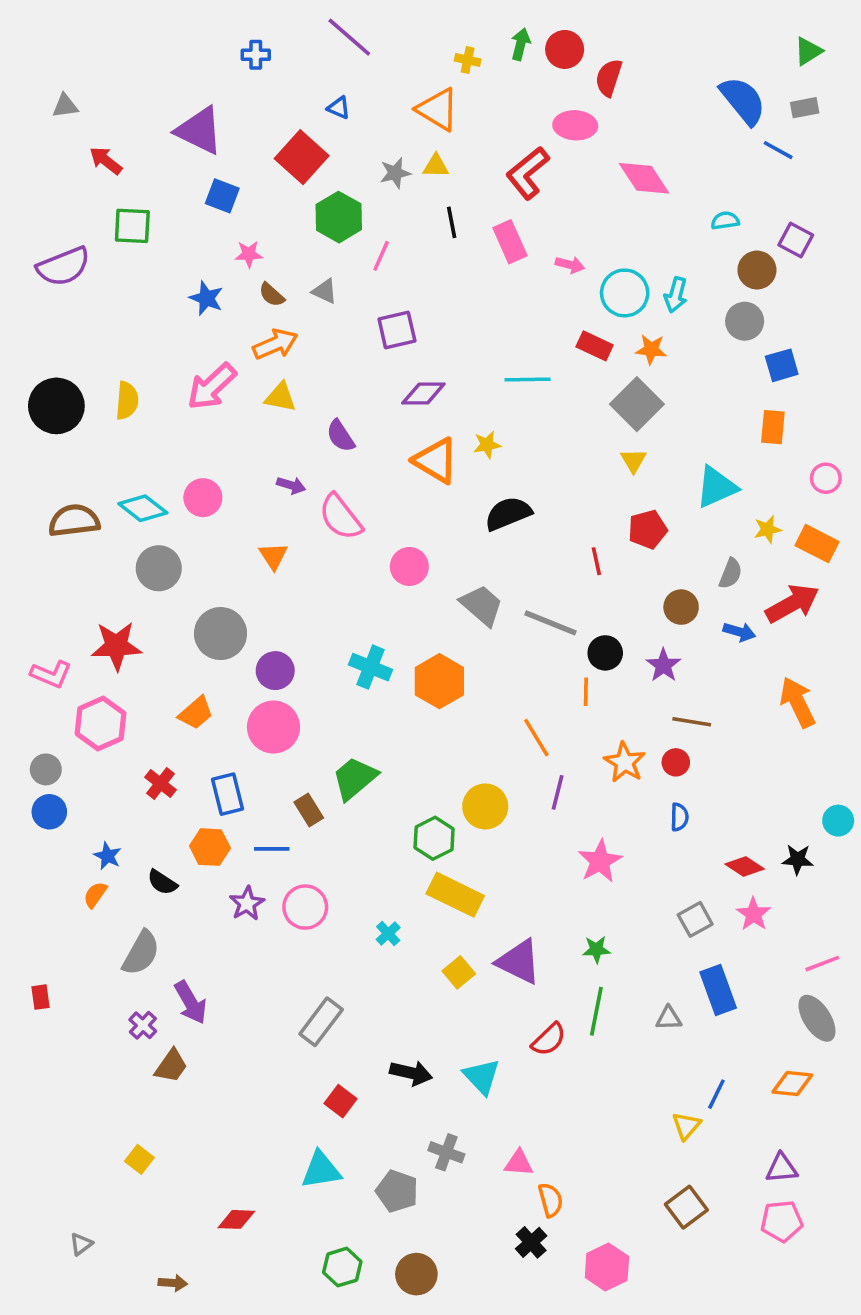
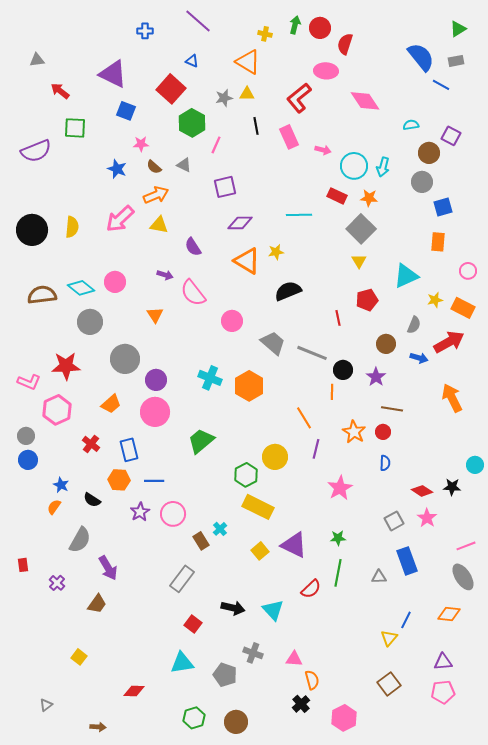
brown rectangle: (309, 810) -> (201, 541), moved
purple cross: (143, 1025) -> (57, 583), moved

